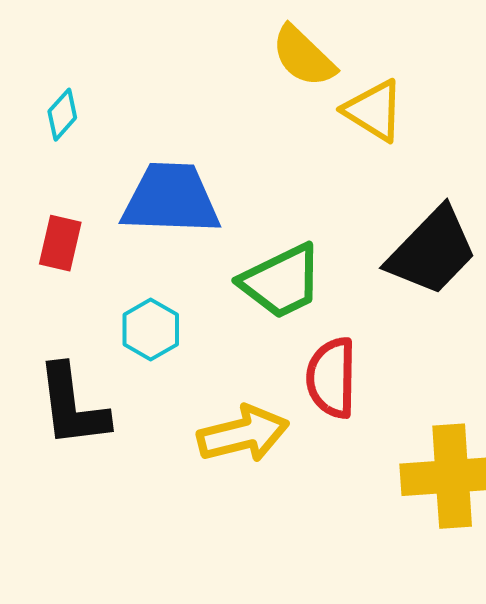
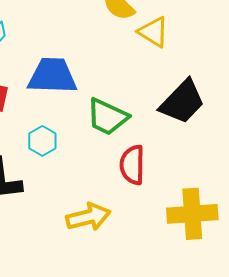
green trapezoid: (281, 281) -> (107, 117), turned 51
yellow arrow: (243, 434) -> (88, 217), moved

